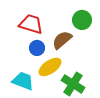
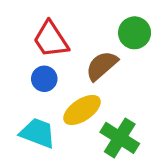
red trapezoid: (31, 24) -> (51, 39), turned -140
blue circle: (37, 48) -> (44, 79), moved

